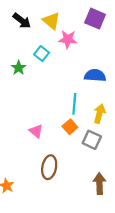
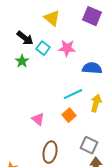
black arrow: (22, 21) -> (25, 38), moved
pink star: (68, 39) -> (67, 48), moved
cyan line: (74, 104) -> (73, 94), turned 60
gray square: (92, 140) -> (89, 145), moved

